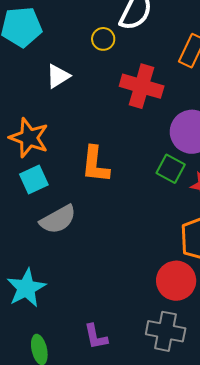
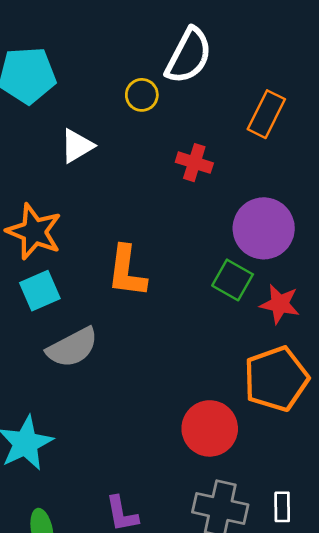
red cross: (142, 86) -> (194, 163), size x0.6
red circle: (176, 281) -> (210, 428), moved

